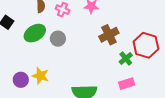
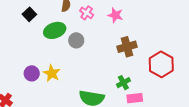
green cross: (126, 58) -> (123, 83), moved

